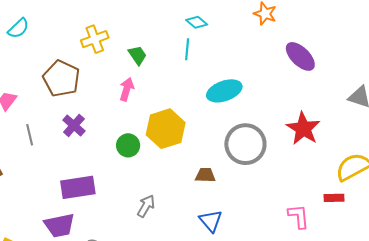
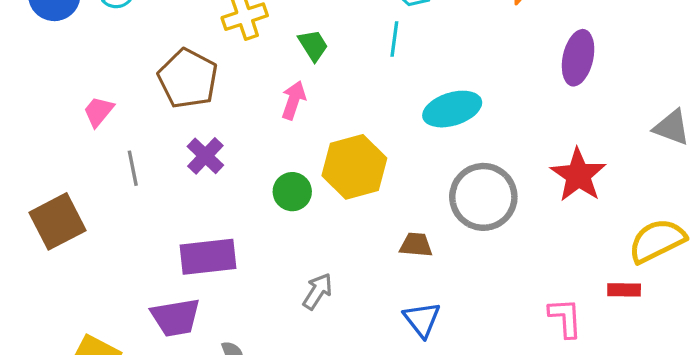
purple ellipse: (300, 56) -> (578, 58), turned 56

